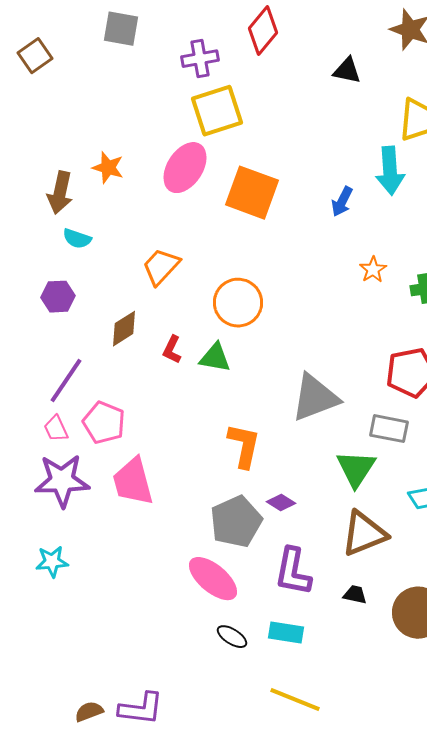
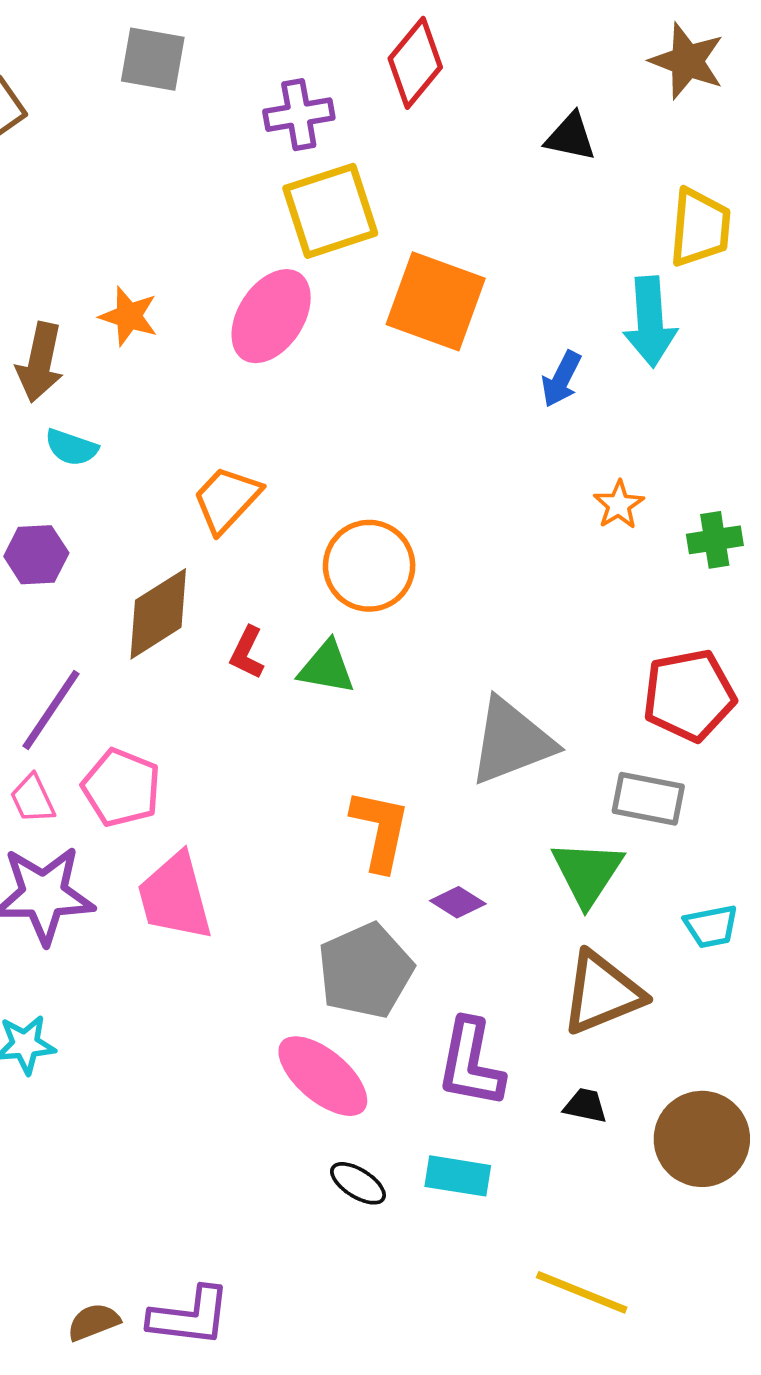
orange square: (252, 193) -> (436, 301), moved
brown diamond: (124, 329) -> (158, 614), size x1.4
purple diamond: (281, 503) -> (458, 902), moved
yellow line: (295, 700) -> (582, 1292), moved

